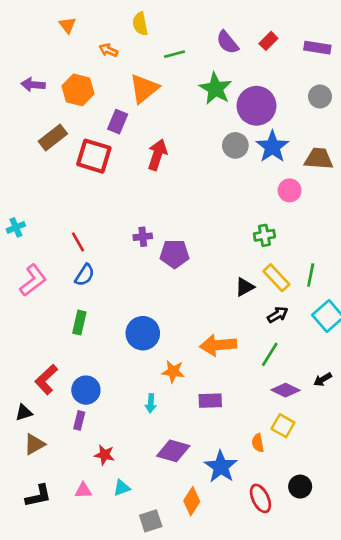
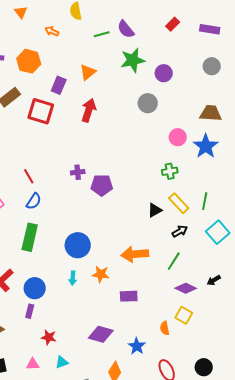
purple semicircle: (227, 42) -> (126, 29), moved
orange triangle: (144, 89) -> (88, 72), moved, size x0.7
green star: (216, 89) -> (133, 60), turned 30
purple circle: (257, 106) -> (164, 73), size x0.6
blue star: (272, 147) -> (206, 146), moved
pink circle: (290, 190) -> (178, 137), moved
green rectangle: (79, 323) -> (30, 237), size x1.5
cyan arrow: (151, 403) -> (73, 278), moved
blue star: (221, 467) -> (137, 346), size x0.7
black circle: (300, 487) -> (204, 367), moved

